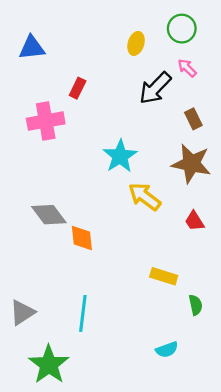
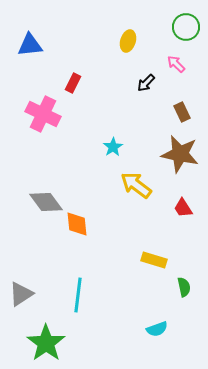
green circle: (182, 29) -> (186, 27), moved
black arrow: (155, 88) -> (146, 83), size x0.6
pink cross: (46, 121) -> (43, 114), turned 36
cyan star: (120, 156) -> (113, 147), size x0.6

